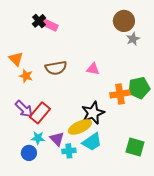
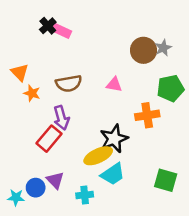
brown circle: (124, 21) -> (143, 50), moved
green pentagon: (139, 88) -> (170, 88), moved
purple arrow: (24, 109) -> (61, 118), moved, turned 30
cyan star: (38, 138) -> (16, 197), moved
purple triangle: (57, 139) -> (55, 180), moved
cyan cross: (69, 151) -> (85, 195), moved

